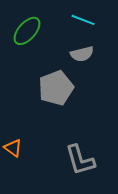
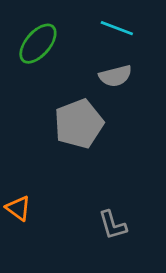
gray L-shape: (80, 160) -> (113, 225), size x0.7

